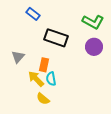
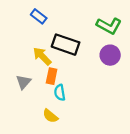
gray triangle: (18, 57) -> (23, 82), moved
yellow arrow: (36, 79) -> (42, 56), moved

